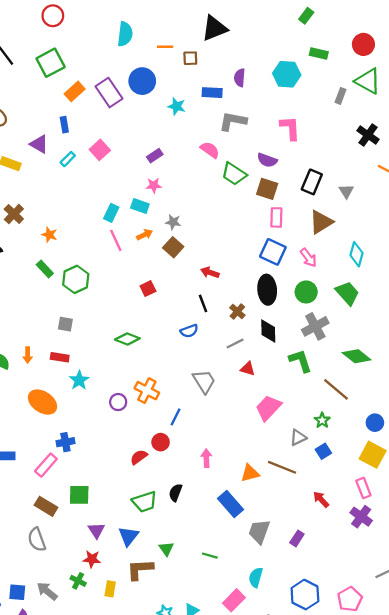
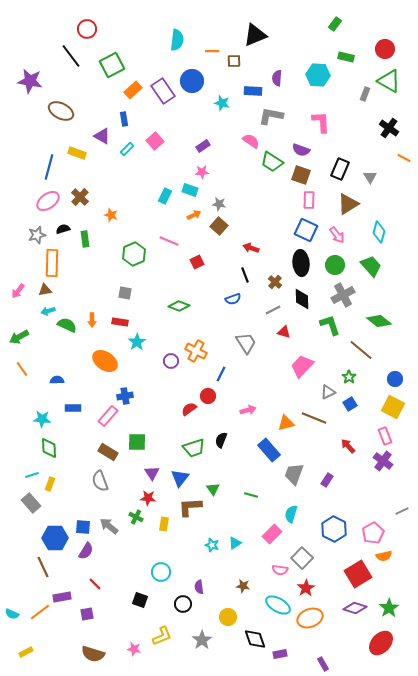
red circle: (53, 16) -> (87, 29), moved
pink line: (116, 240) -> (169, 241), moved, turned -42
green rectangle: (45, 269) -> (85, 239), moved, turned 35
pink arrow: (206, 458) -> (248, 410), turned 77

